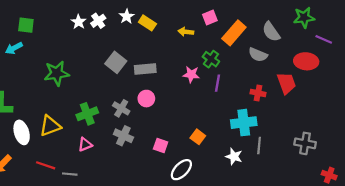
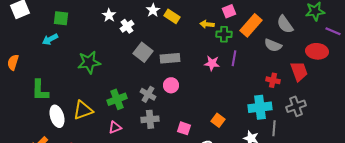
white cross: (98, 21) -> (127, 26), moved
green cross: (211, 59) -> (224, 34), moved, turned -35
purple line: (218, 83) -> (234, 58), moved
gray cross: (123, 136) -> (150, 119), turned -30
gray cross: (305, 143) -> (296, 106), moved, turned -30

